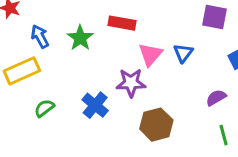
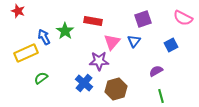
purple square: (215, 17) -> (143, 19), moved, turned -30
blue arrow: (40, 36) -> (44, 37), moved
blue cross: (95, 105) -> (84, 83), moved

